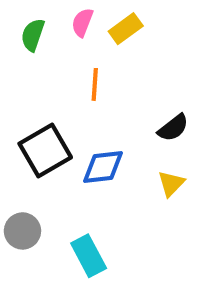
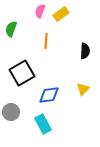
green semicircle: (33, 35) -> (11, 29), moved
black semicircle: (173, 128) -> (85, 51), moved, turned -49
blue diamond: (103, 167) -> (49, 95), moved

